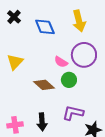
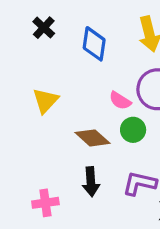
blue diamond: (45, 27) -> (94, 44), turned 30
black arrow: (42, 122) -> (91, 182), moved

